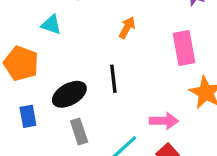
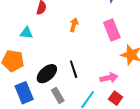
black line: (113, 79) -> (74, 69), moved
blue rectangle: (28, 116) -> (24, 93), size x1.5

